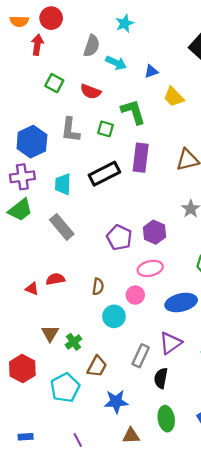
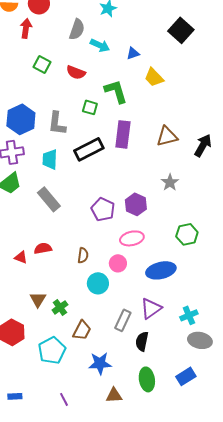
gray L-shape: (70, 130) -> (57, 123), moved

